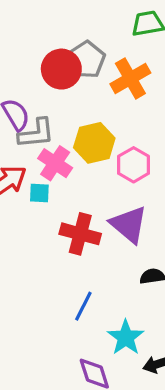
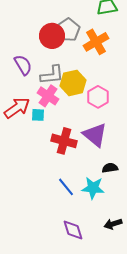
gray L-shape: (36, 133) -> (52, 75), moved
blue line: (83, 306) -> (66, 187), turned -66
cyan star: (126, 337) -> (93, 188), moved, turned -30

